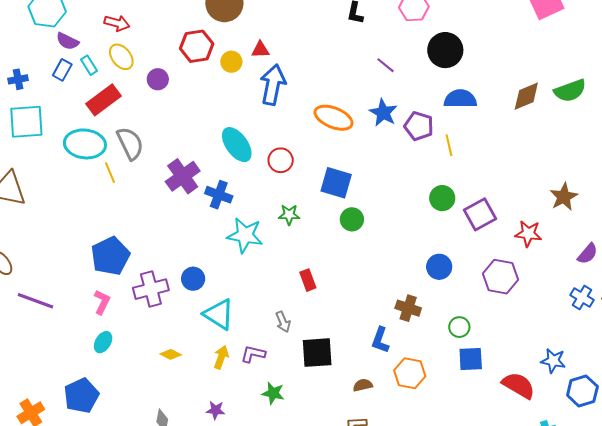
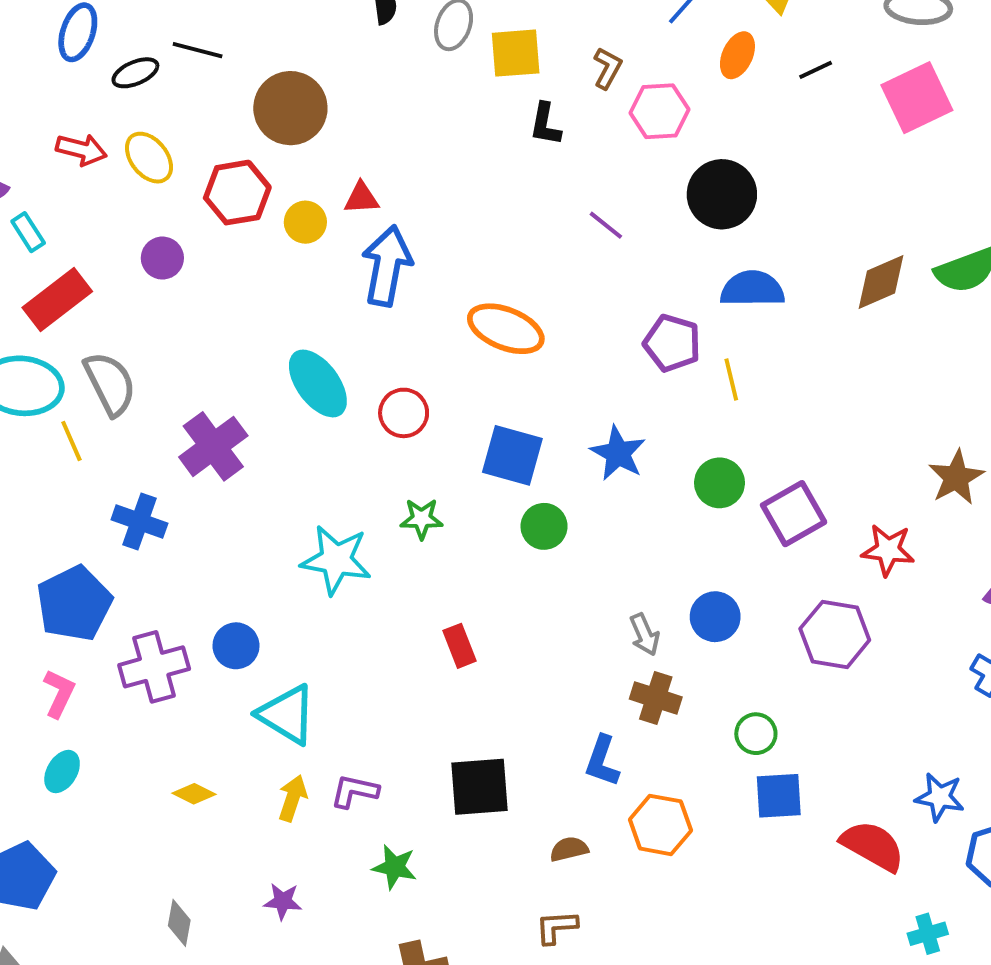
yellow ellipse: (121, 57) -> (149, 158), moved
blue star: (383, 113) -> (618, 453), moved
blue cross: (219, 195) -> (139, 521), moved
gray arrow: (283, 322) -> (645, 635), moved

